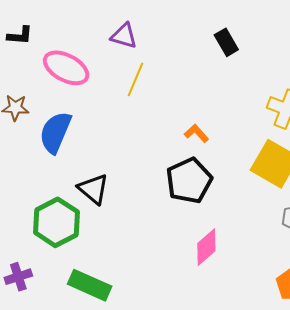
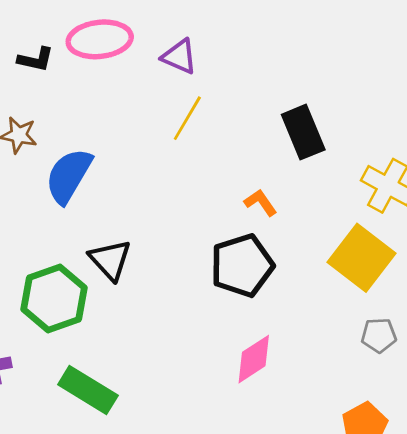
black L-shape: (20, 35) -> (36, 59), moved
black rectangle: (226, 42) -> (303, 132), moved, size x1.4
pink ellipse: (66, 68) -> (100, 39), moved, turned -42

